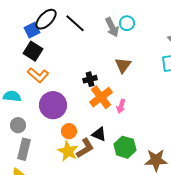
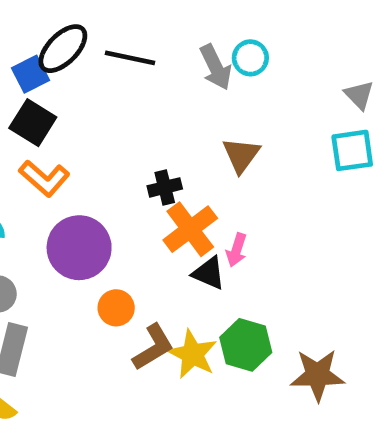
black line: (75, 23) -> (130, 58), turned -30
black triangle: (99, 134) -> (209, 273), moved
yellow star: (68, 151) -> (193, 354), moved

